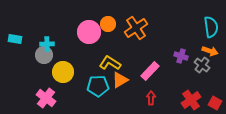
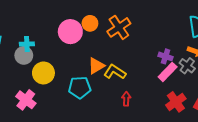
yellow L-shape: (110, 63) -> (115, 72), moved
pink rectangle: (150, 71) -> (168, 72), moved
orange triangle: (120, 80) -> (96, 66), moved
red arrow: (151, 98) -> (126, 99), moved

